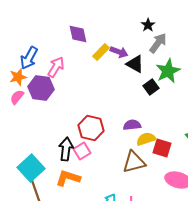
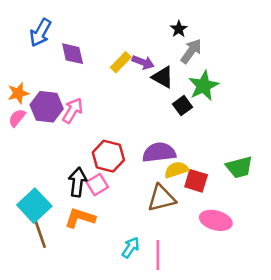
purple diamond: (78, 34) -> (73, 54), moved
blue arrow: (29, 58) -> (40, 33), moved
pink arrow: (56, 67) -> (73, 110), moved
purple semicircle: (132, 125) -> (159, 152), size x1.5

